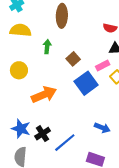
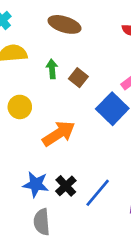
brown ellipse: (62, 16) -> (64, 24), turned -65
brown square: (73, 59) -> (78, 78), moved

